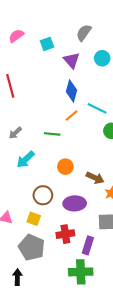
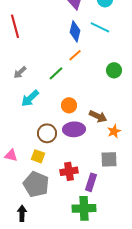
cyan line: (97, 108) -> (100, 27), moved
green line: (52, 134) -> (56, 73), turned -49
purple ellipse: (75, 203) -> (74, 129), moved

